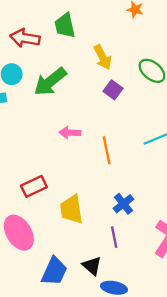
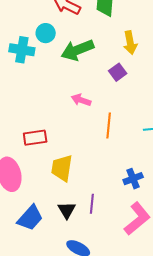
purple square: (113, 90) -> (118, 72), moved
blue cross: (123, 204) -> (133, 179), moved
black triangle: (92, 266) -> (67, 210), moved

